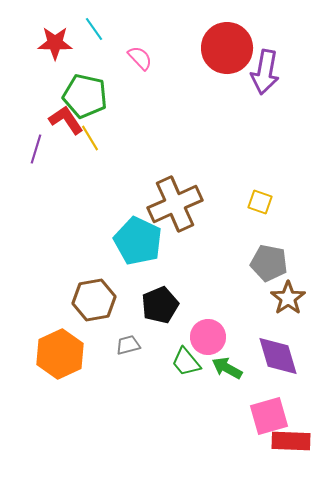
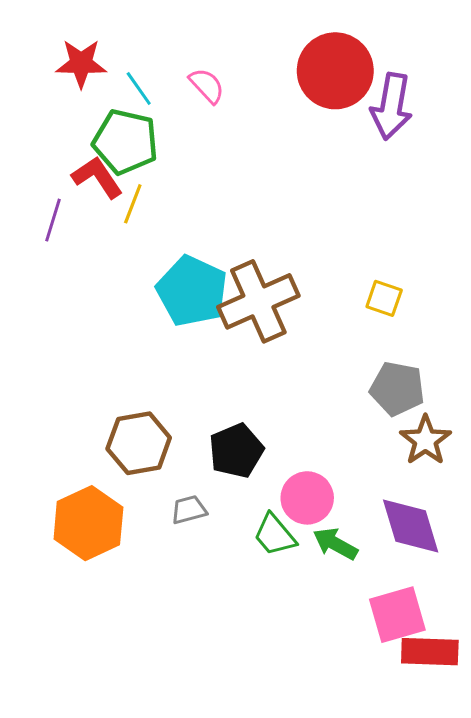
cyan line: (94, 29) -> (139, 89), moved
yellow line: (90, 138) -> (133, 204), turned 52
cyan pentagon: (138, 241) -> (192, 291), moved

